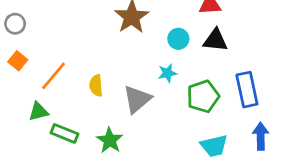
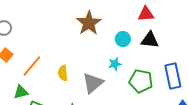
green pentagon: (203, 96) -> (141, 81), turned 30

